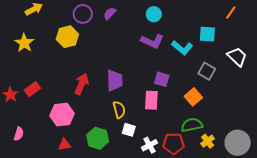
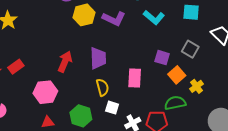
yellow hexagon: (67, 37) -> (84, 15), moved
purple L-shape: (152, 41) -> (114, 19), moved
cyan L-shape: (182, 48) -> (154, 17), moved
purple square: (162, 79) -> (162, 58), moved
yellow cross: (208, 141) -> (197, 86), moved

